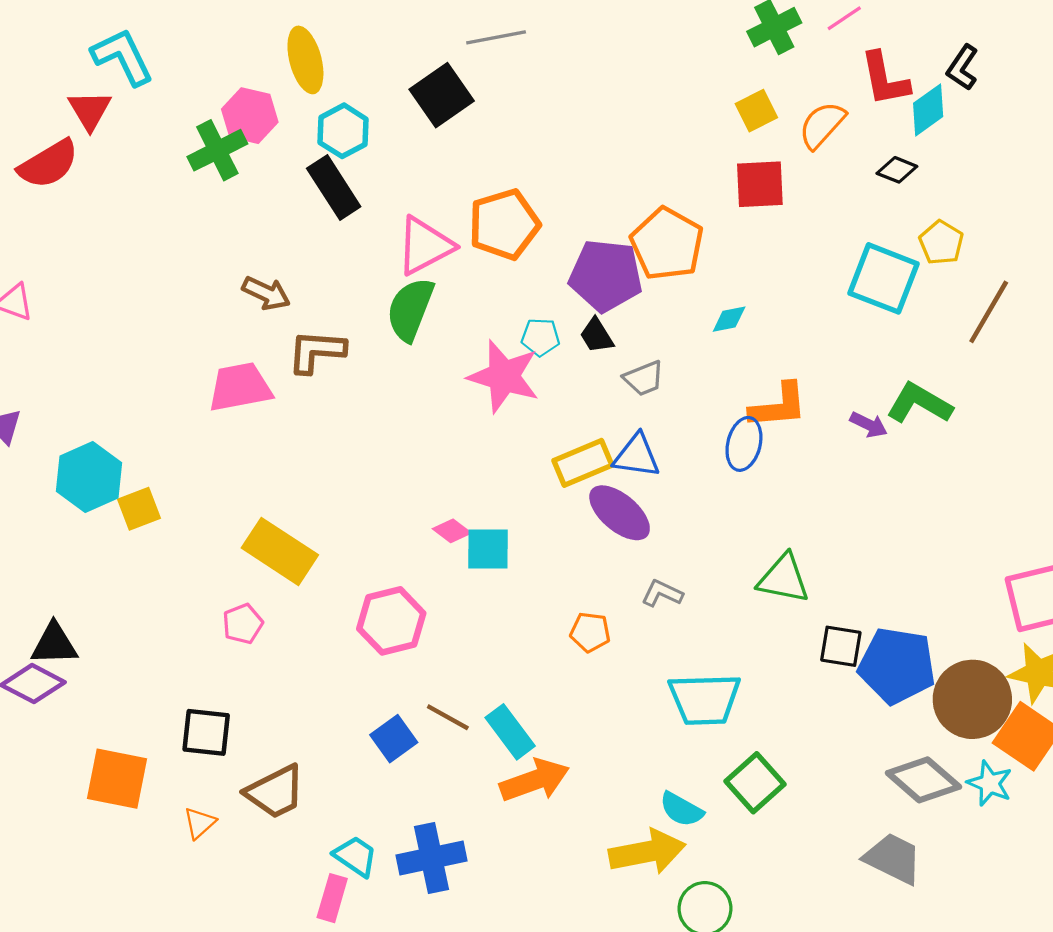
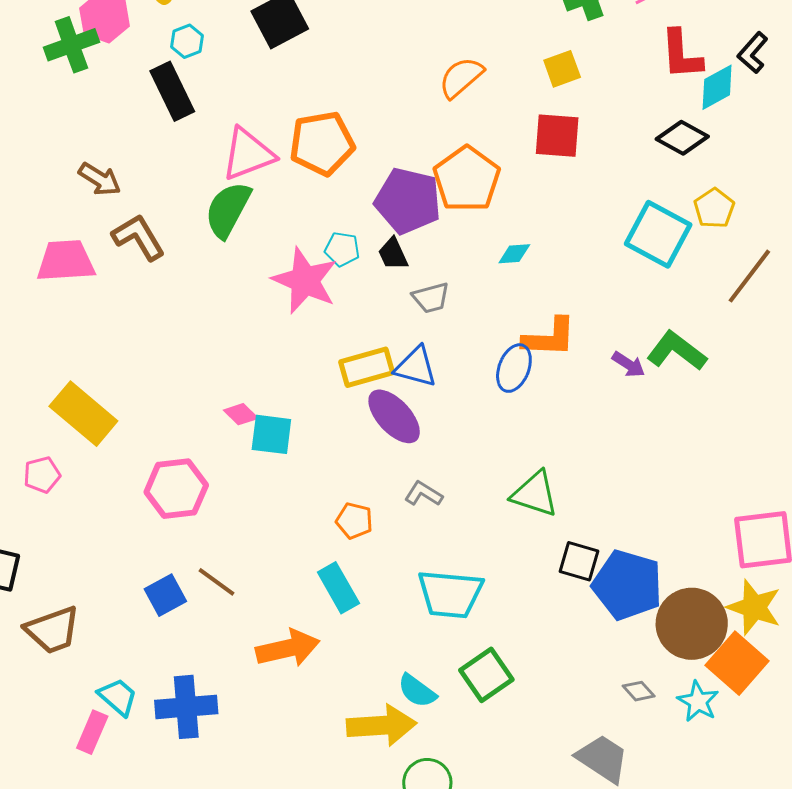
orange semicircle: (822, 125) -> (461, 77), moved
cyan hexagon: (343, 131) -> (187, 41), size x0.7
black diamond: (897, 170) -> (682, 138), size x1.4
brown L-shape: (316, 351) -> (139, 237), turned 48
cyan rectangle: (510, 732) -> (338, 588), moved
gray diamond: (923, 780) -> (639, 691), size x0.5

